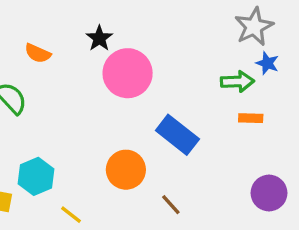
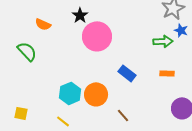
orange rectangle: (251, 118) -> (167, 73), moved
blue rectangle: (177, 135) -> (127, 73), size x0.7
cyan hexagon: (36, 176) -> (70, 93), moved

